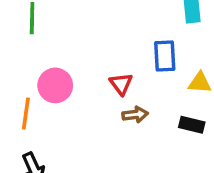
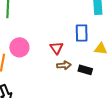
black rectangle: (192, 125) -> (85, 70), moved

